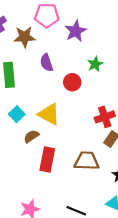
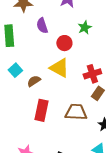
yellow triangle: (49, 114) -> (59, 68), moved
brown semicircle: (31, 136) -> (34, 81), moved

